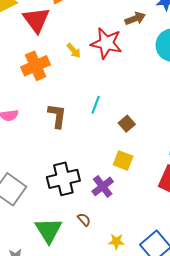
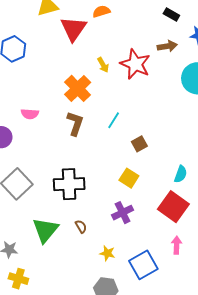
orange cross: (36, 66) -> (78, 88), moved, turned -32
purple cross: (103, 186) -> (122, 213), moved

